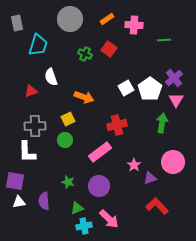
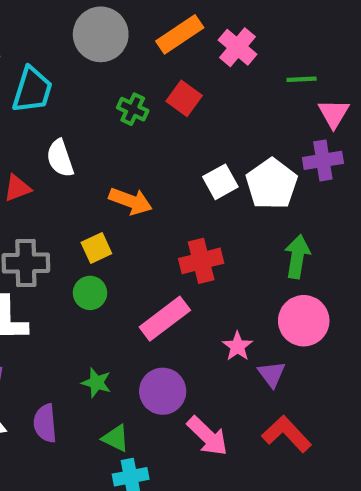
orange rectangle: (107, 19) -> (180, 34), size x1.5
pink cross: (134, 25) -> (237, 47), turned 36
purple cross: (174, 78) -> (323, 160), turned 30
pink triangle: (176, 100) -> (334, 113), moved
pink circle: (173, 162) -> (304, 321), moved
purple triangle: (150, 178) -> (272, 374), turned -48
green triangle: (77, 208) -> (116, 438), turned 48
pink arrow: (109, 219) -> (208, 436), moved

